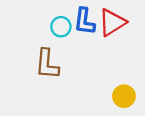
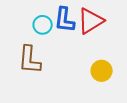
yellow circle: (124, 96) -> (102, 71), moved

